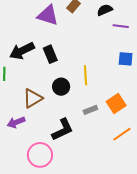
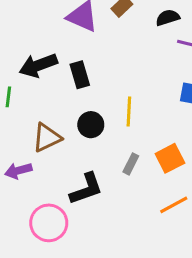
gray rectangle: (90, 110) -> (131, 164), turned -48

